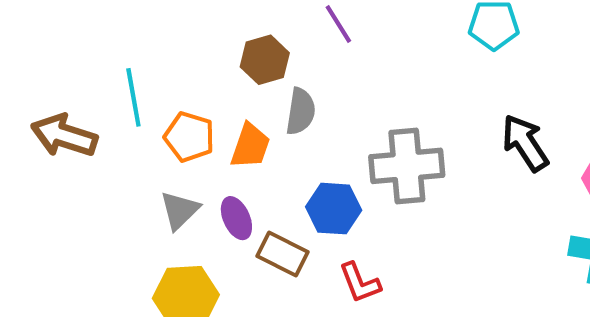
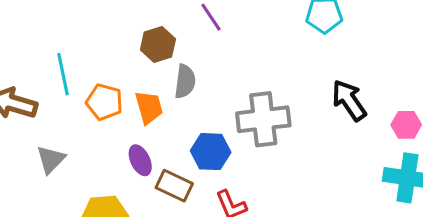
orange trapezoid: (250, 146) -> (149, 107), turned -33
gray triangle: (180, 210) -> (51, 159), moved

